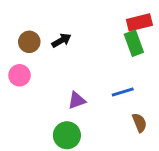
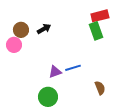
pink circle: (20, 75) -> (14, 45), moved
blue line: (123, 92) -> (73, 68), moved

